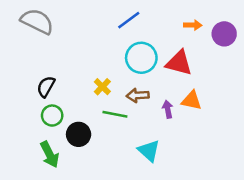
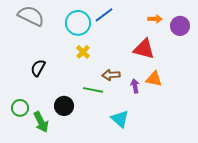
cyan circle: (141, 58) -> (78, 23), moved
yellow cross: (102, 87) -> (83, 52), moved
green circle: (52, 116) -> (20, 108), moved

